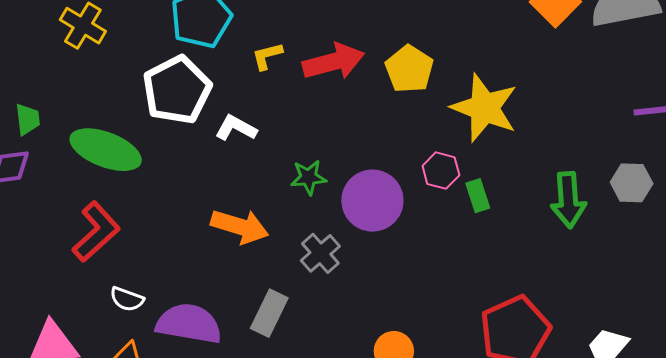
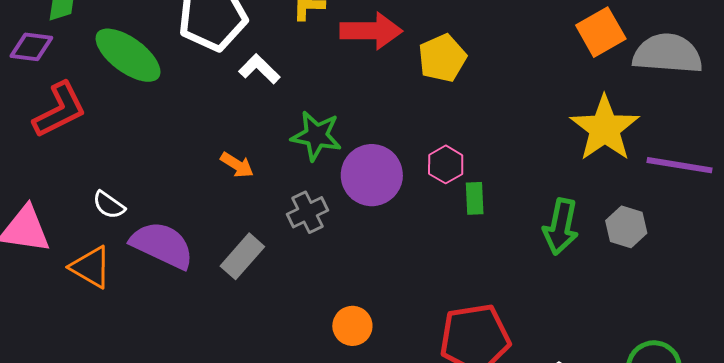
yellow star: (485, 108) -> (605, 128), moved
green star: (309, 177) -> (316, 136), size x1.4
orange arrow: (240, 226) -> (237, 165), size x0.6
red L-shape: (96, 232) -> (60, 110), moved

